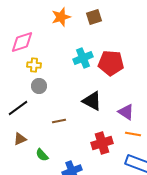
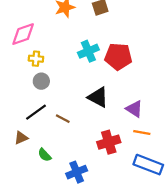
black line: (18, 108) -> (36, 112), moved
brown line: (59, 121) -> (63, 119), turned 40

